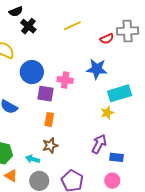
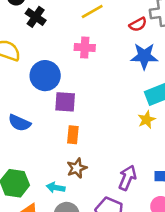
blue star: (97, 69) -> (144, 56), moved
pink cross: (65, 80) -> (85, 48), moved
purple arrow: (99, 144) -> (127, 178), moved

